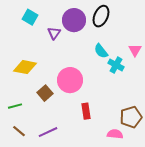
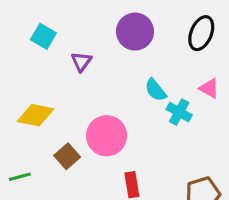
black ellipse: (101, 16) -> (201, 33), moved
purple circle: (74, 20) -> (135, 32), moved
pink triangle: (135, 50) -> (209, 88), turned -32

